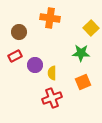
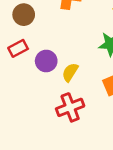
yellow semicircle: (52, 73) -> (70, 72), turned 32

